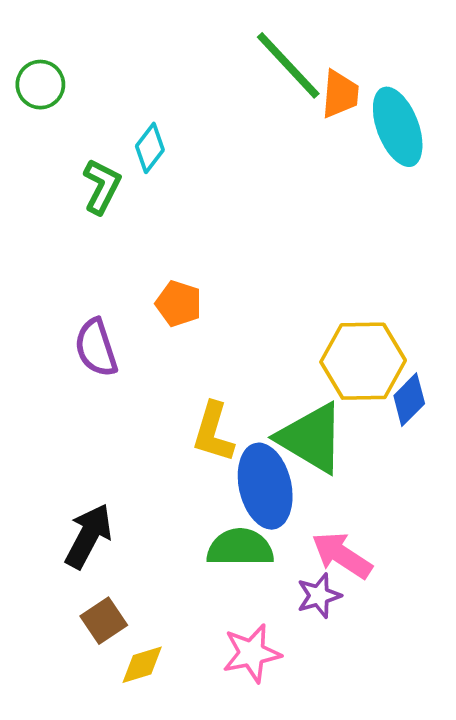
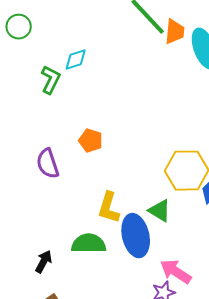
cyan diamond: (150, 148) -> (76, 60), turned 35
green triangle: (311, 438) -> (160, 211), size x0.6
black arrow: (88, 536) -> (44, 262), size x0.7
green semicircle: (240, 548) -> (89, 244), moved

